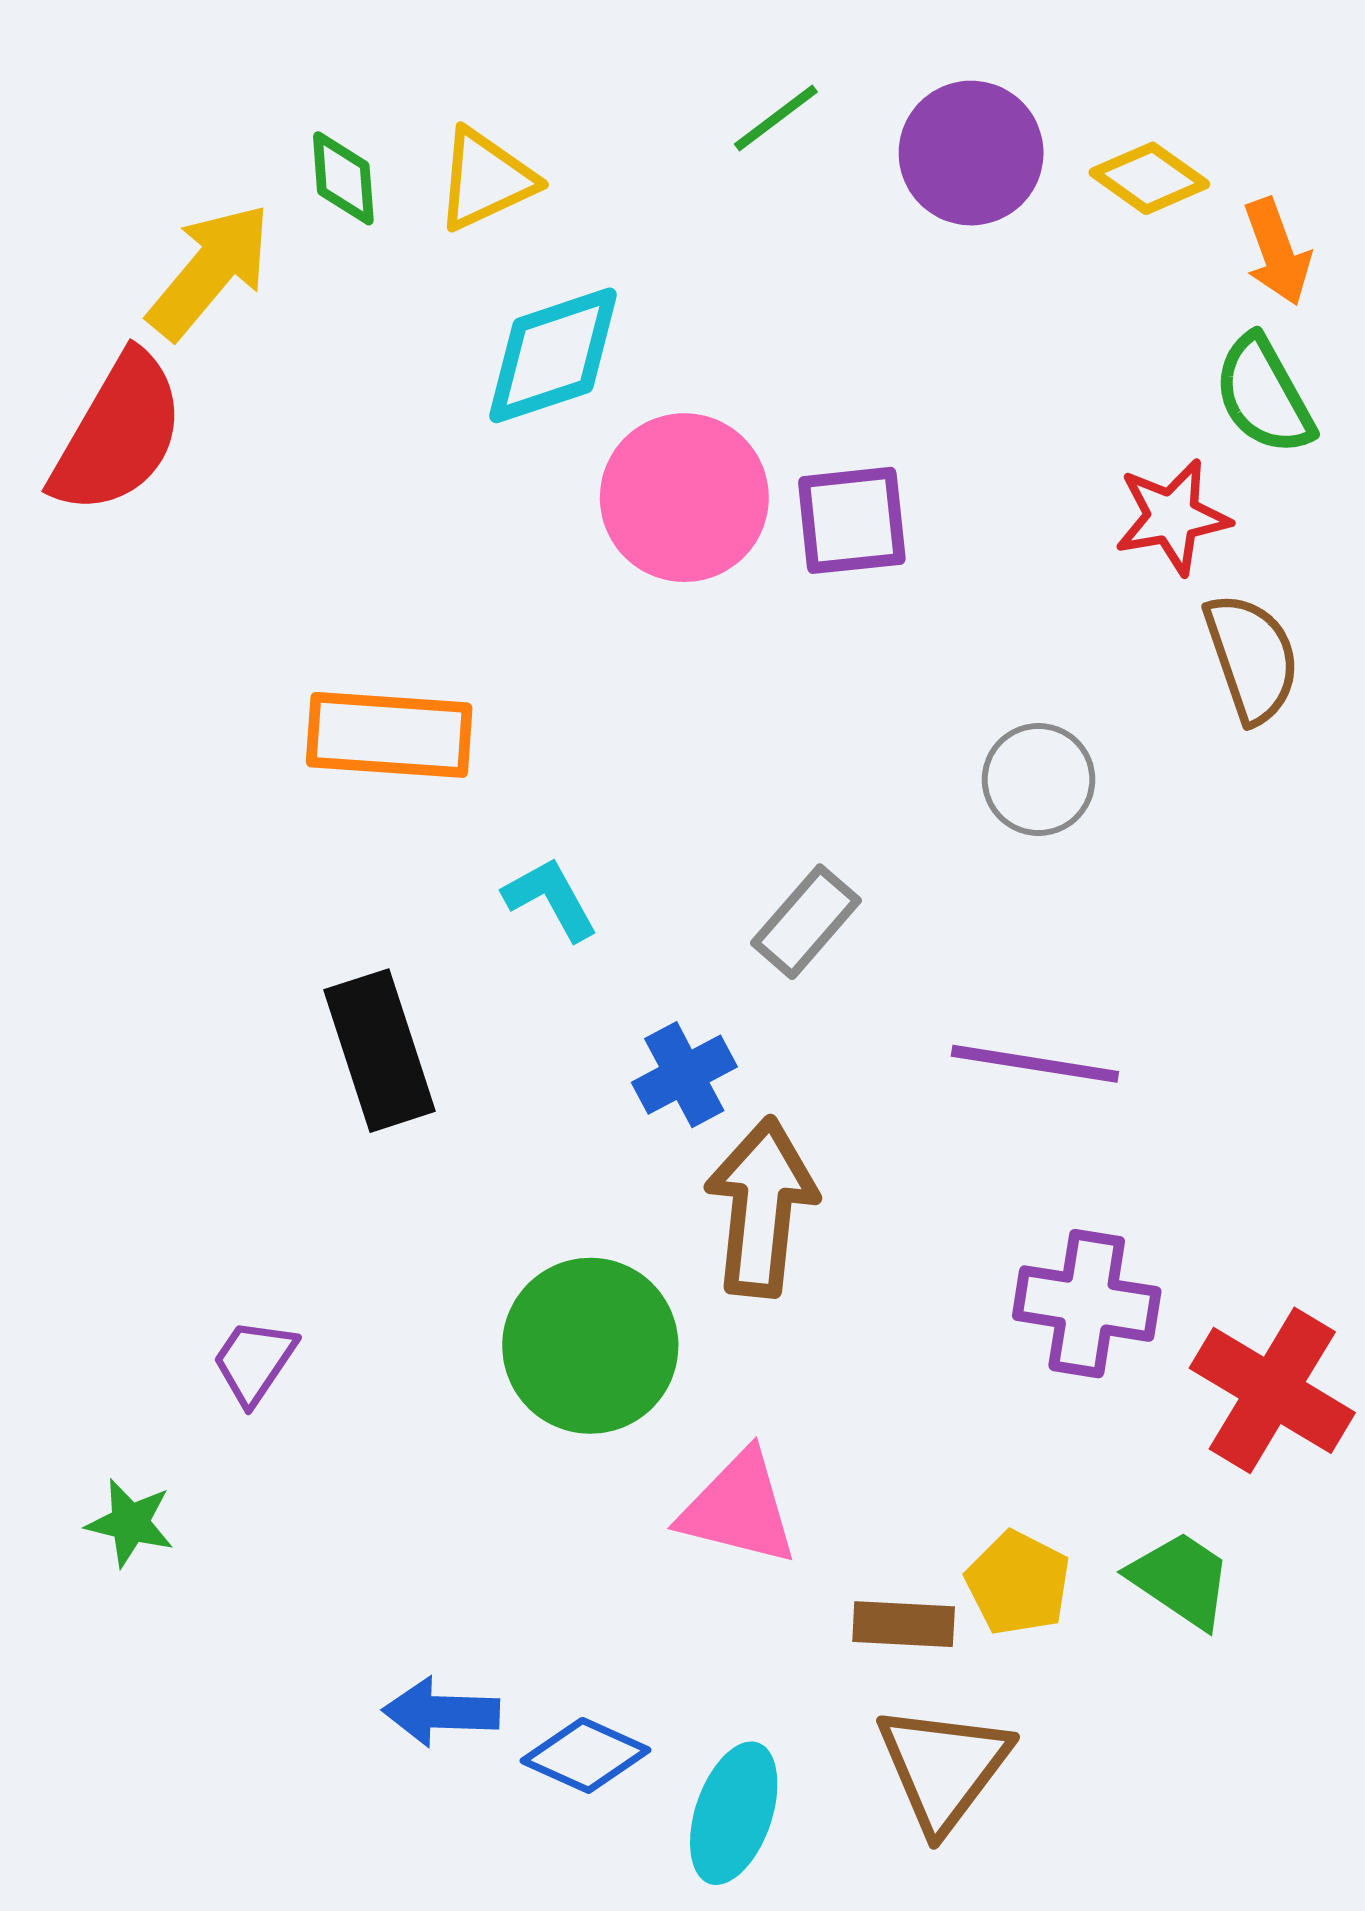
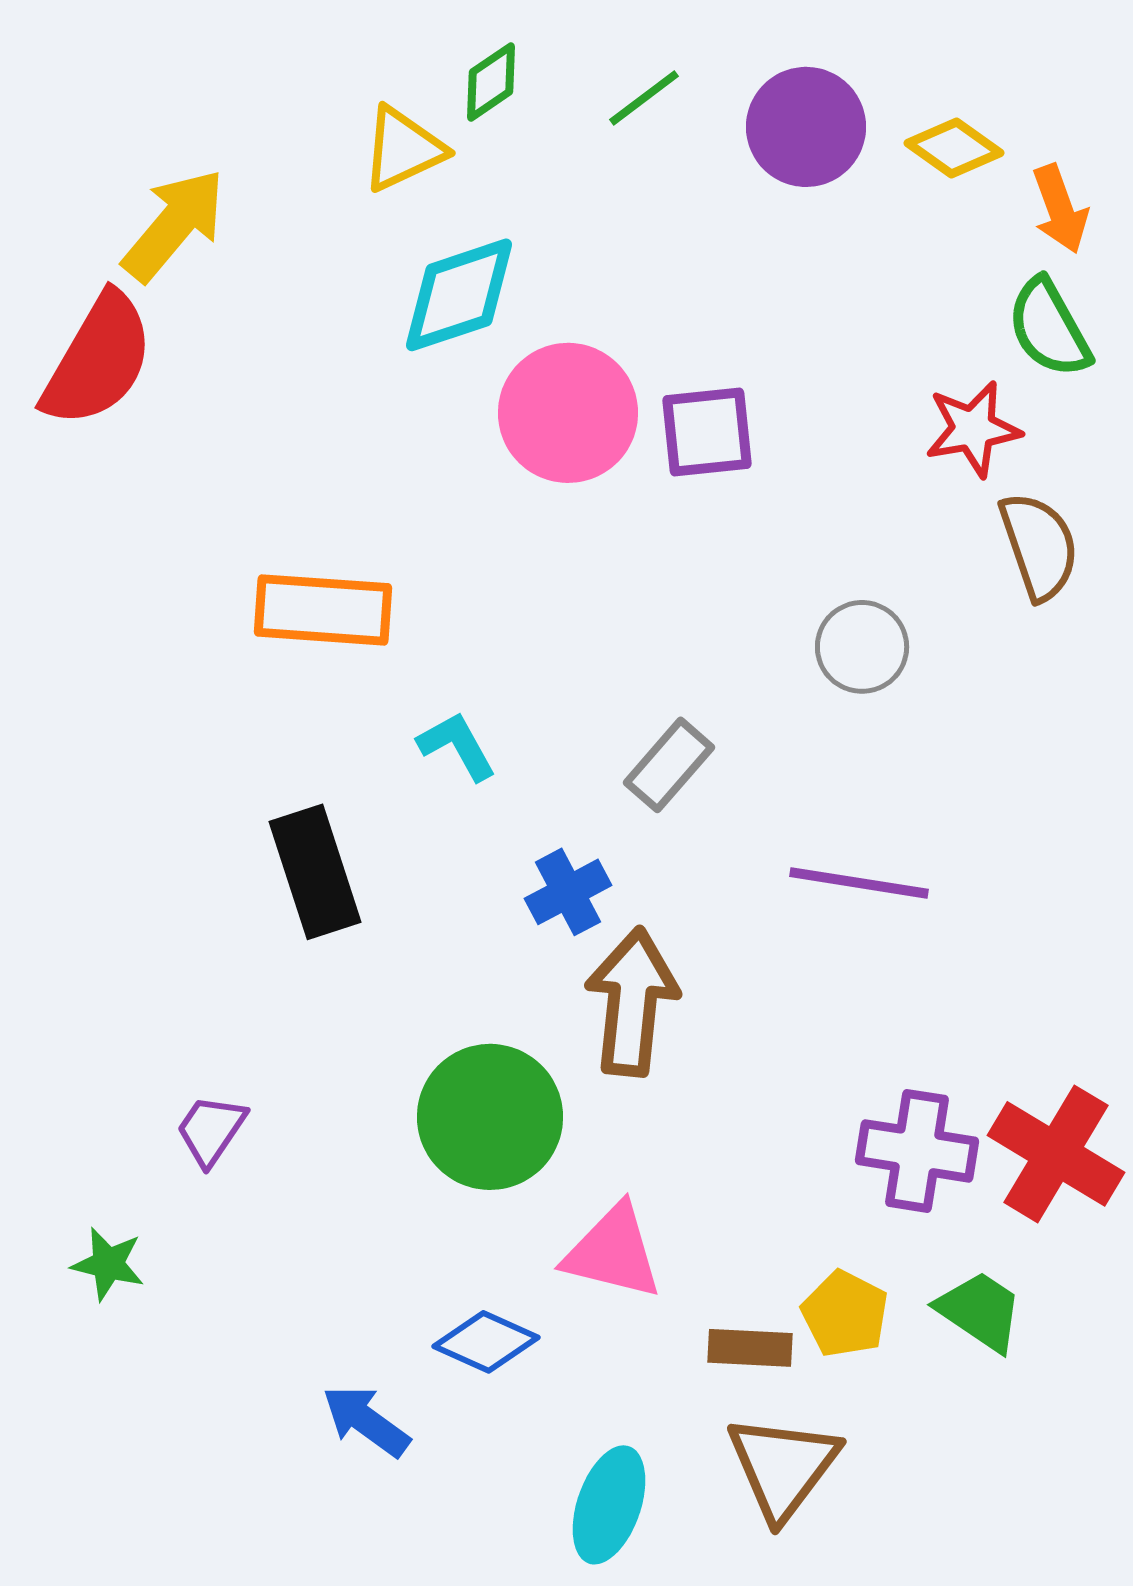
green diamond: (343, 178) -> (491, 82), moved, turned 60
purple cross: (1087, 1304) -> (917, 1151), moved
blue arrow: (441, 1712) -> (366, 1421), turned 34
blue diamond: (586, 1755) -> (486, 1342), moved

